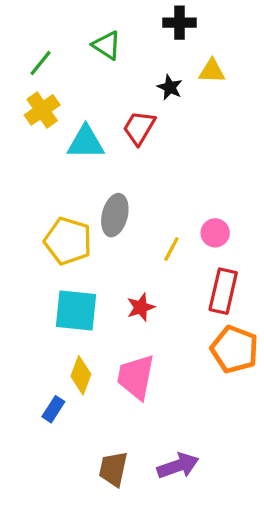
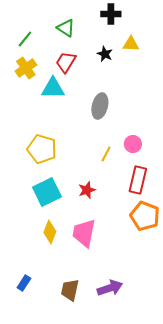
red trapezoid: (139, 128) -> (66, 62), moved
gray ellipse: (115, 215) -> (100, 106), moved
cyan square: (76, 311) -> (47, 192), turned -32
blue rectangle: (53, 409) -> (24, 283), moved

